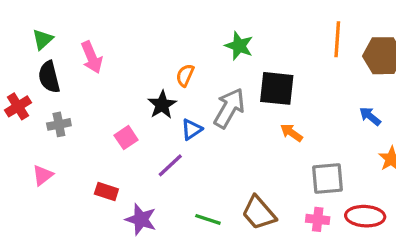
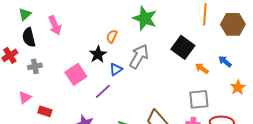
green star: (239, 46) -> (145, 18), size x1.4
black square: (277, 88) -> (183, 47), moved, turned 30
orange arrow: (291, 133) -> (202, 68), moved
pink square: (126, 138) -> (76, 74), size x1.5
red rectangle: (106, 192) -> (45, 111), moved

